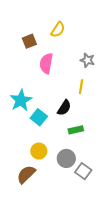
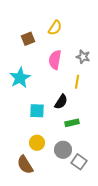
pink semicircle: (46, 63) -> (55, 60), moved
cyan star: (21, 100) -> (20, 78), moved
cyan square: (39, 117) -> (37, 111), turned -35
brown semicircle: (26, 174) -> (25, 165), turned -78

